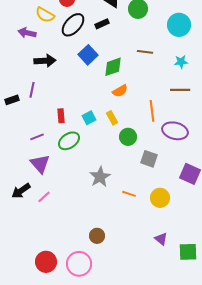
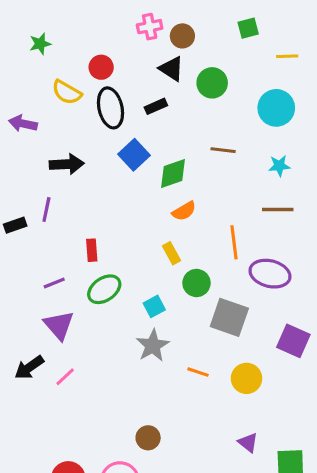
black ellipse: (73, 25) -> (111, 108), turned -55
purple arrow: (27, 33) -> (23, 124), moved
cyan square: (89, 118) -> (154, 306), moved
gray square: (149, 159) -> (229, 317), size x1.4

